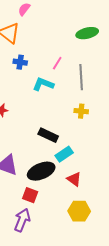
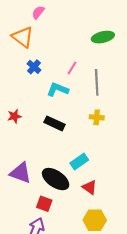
blue cross: (20, 62) -> (34, 67), turned 32
black rectangle: (48, 135) -> (55, 123), moved
black ellipse: (41, 171) -> (56, 179), turned 56

